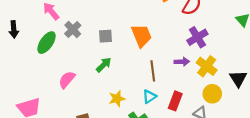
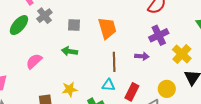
green arrow: (104, 65) -> (70, 51), turned -133
yellow cross: (207, 66) -> (182, 54), moved
cyan triangle: (149, 97) -> (108, 85), turned 32
yellow star: (117, 99) -> (70, 89), moved

